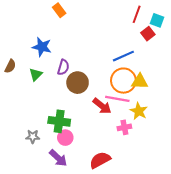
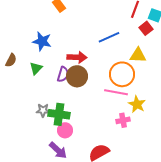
blue line: (123, 56) -> (109, 37), moved
purple semicircle: (63, 67) -> (63, 74), moved
yellow triangle: (140, 82) -> (138, 55), moved
red arrow: (102, 106) -> (77, 57), moved, turned -36
gray star: (33, 137) -> (43, 110), moved

